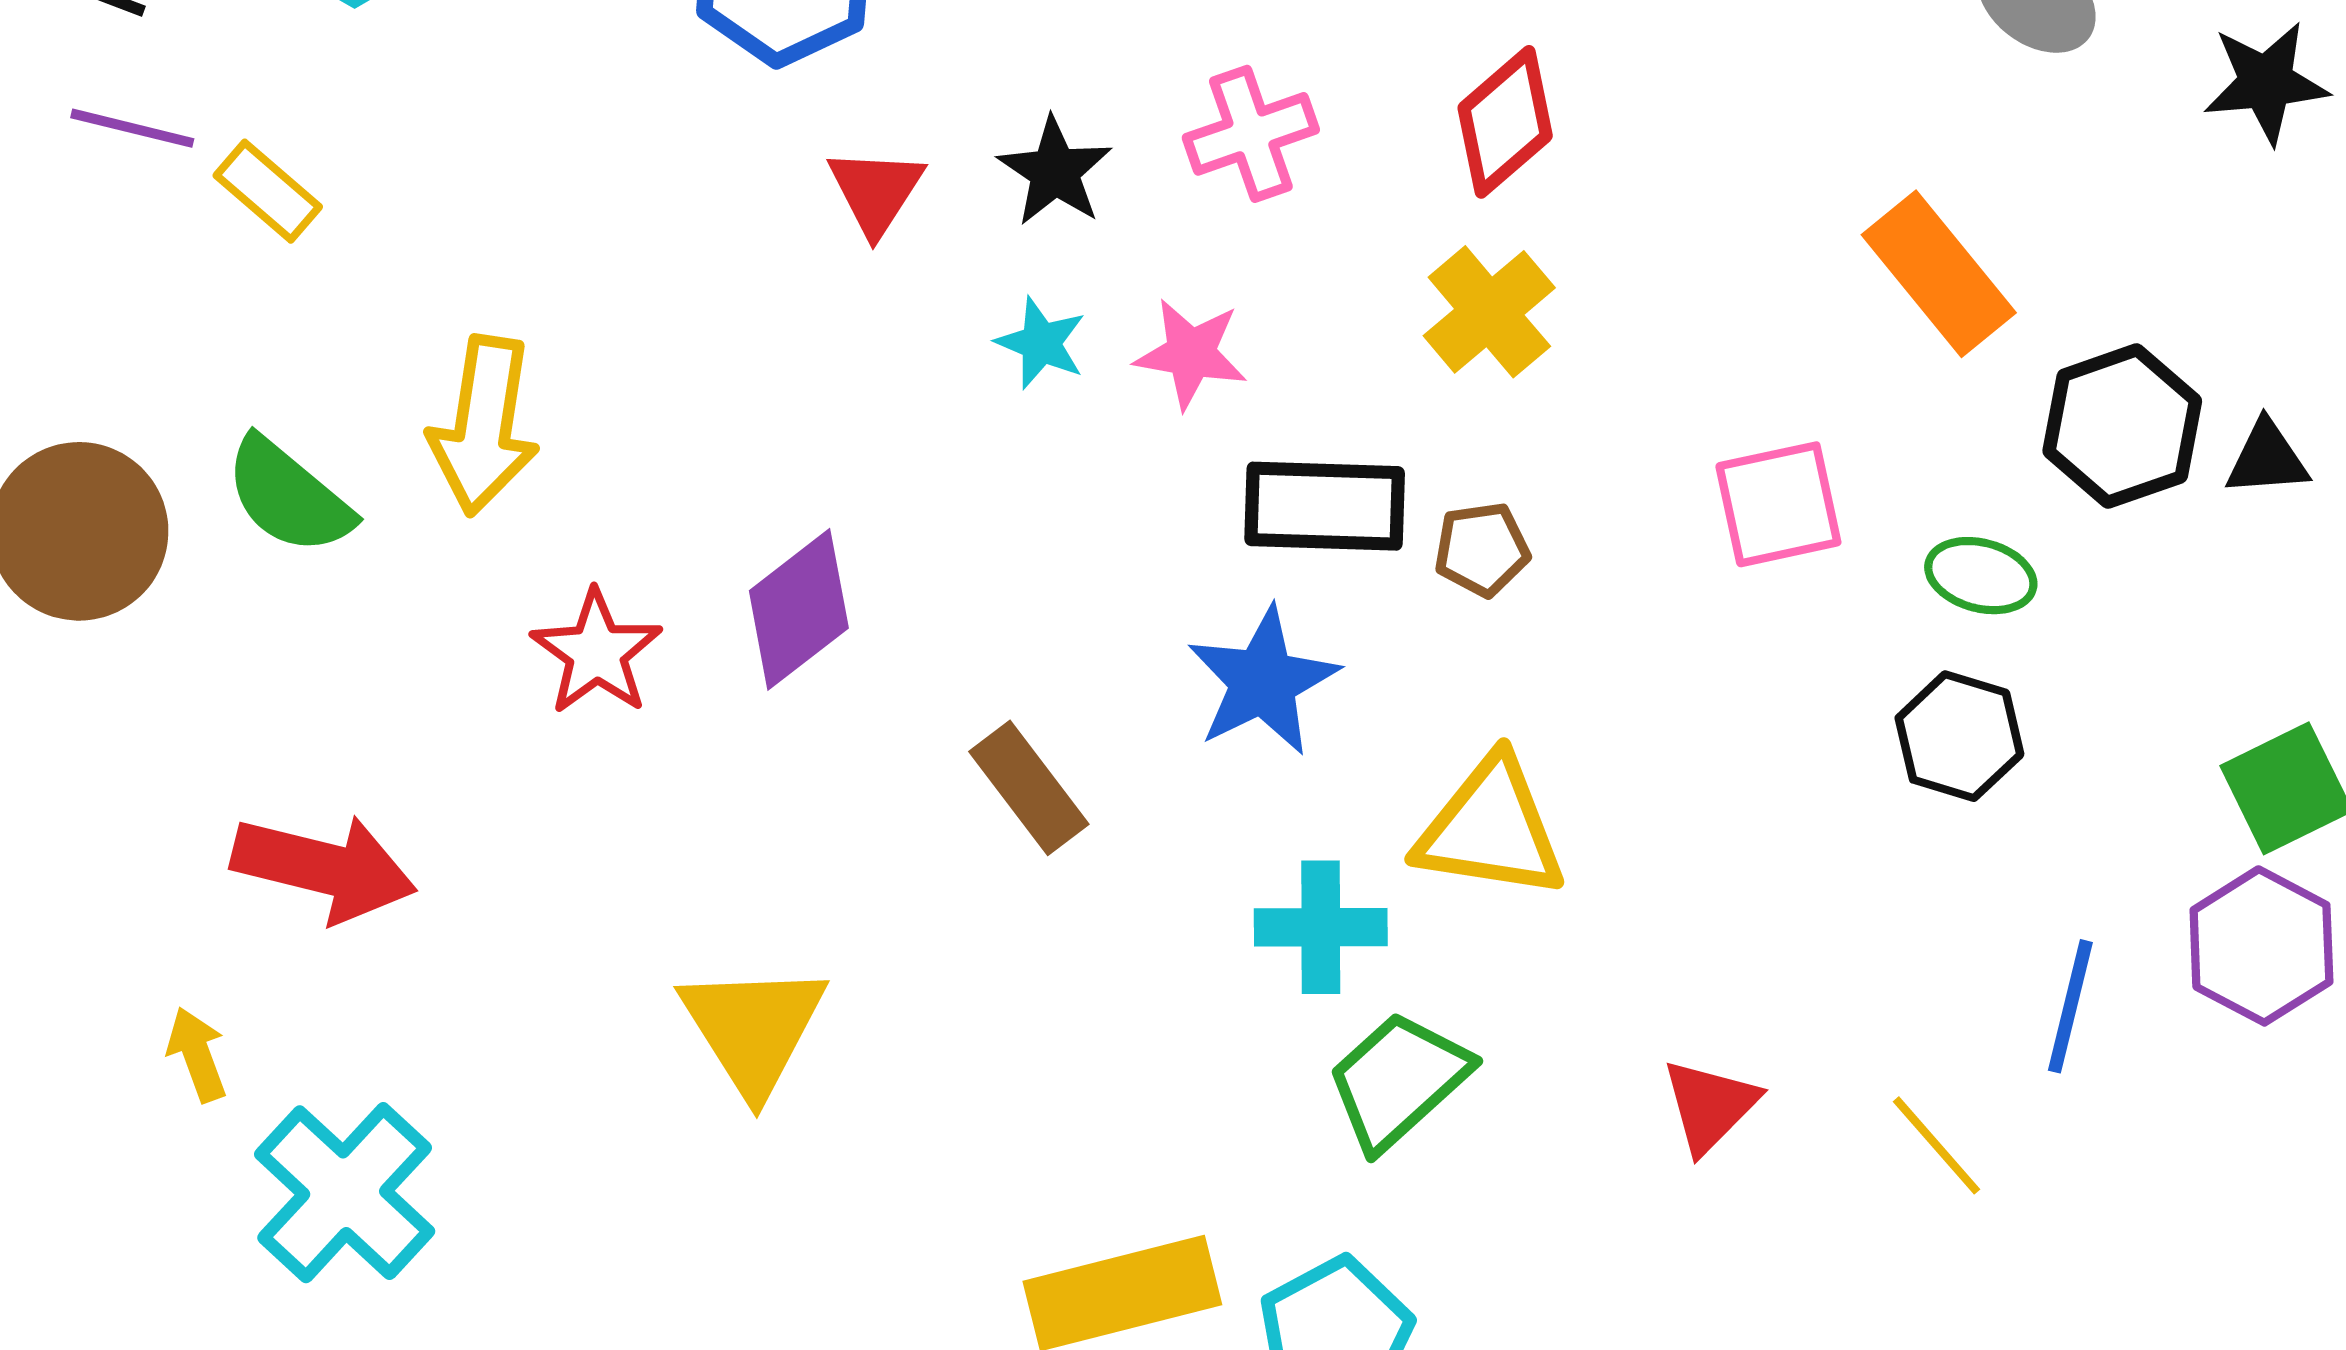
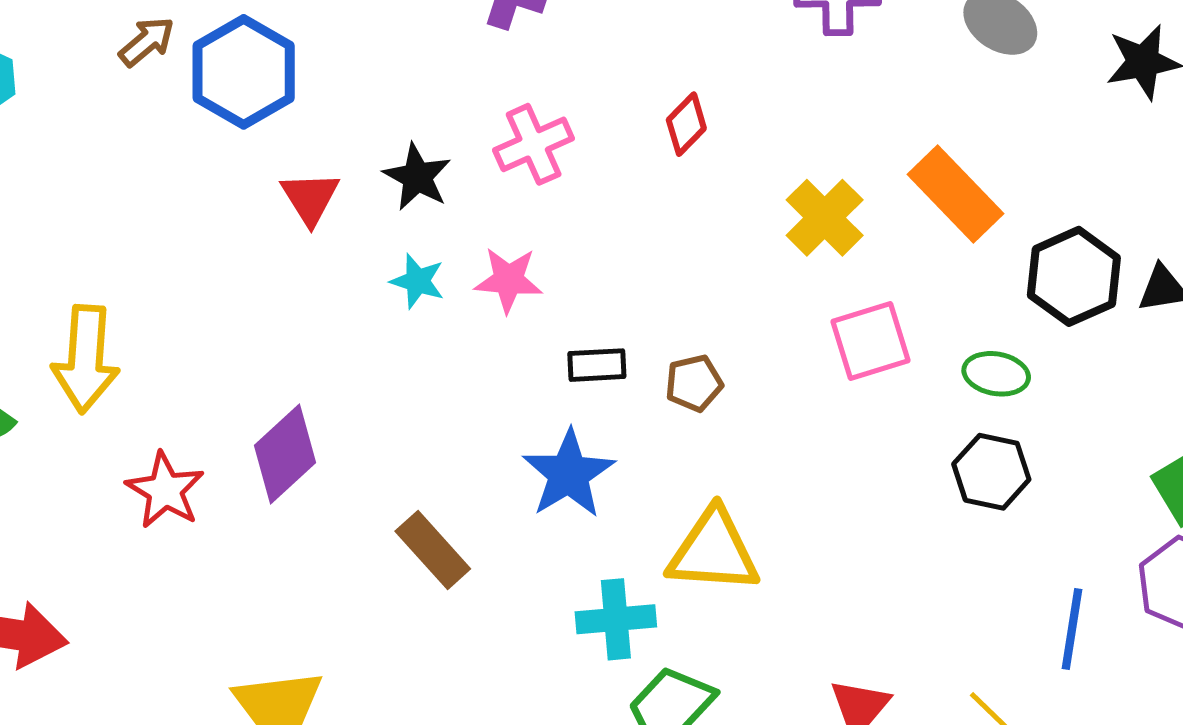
red diamond: (1505, 122) -> (686, 124), size x0.7
yellow cross: (1489, 312) -> (825, 218), moved
black rectangle: (1325, 506) -> (597, 365), size x0.6

